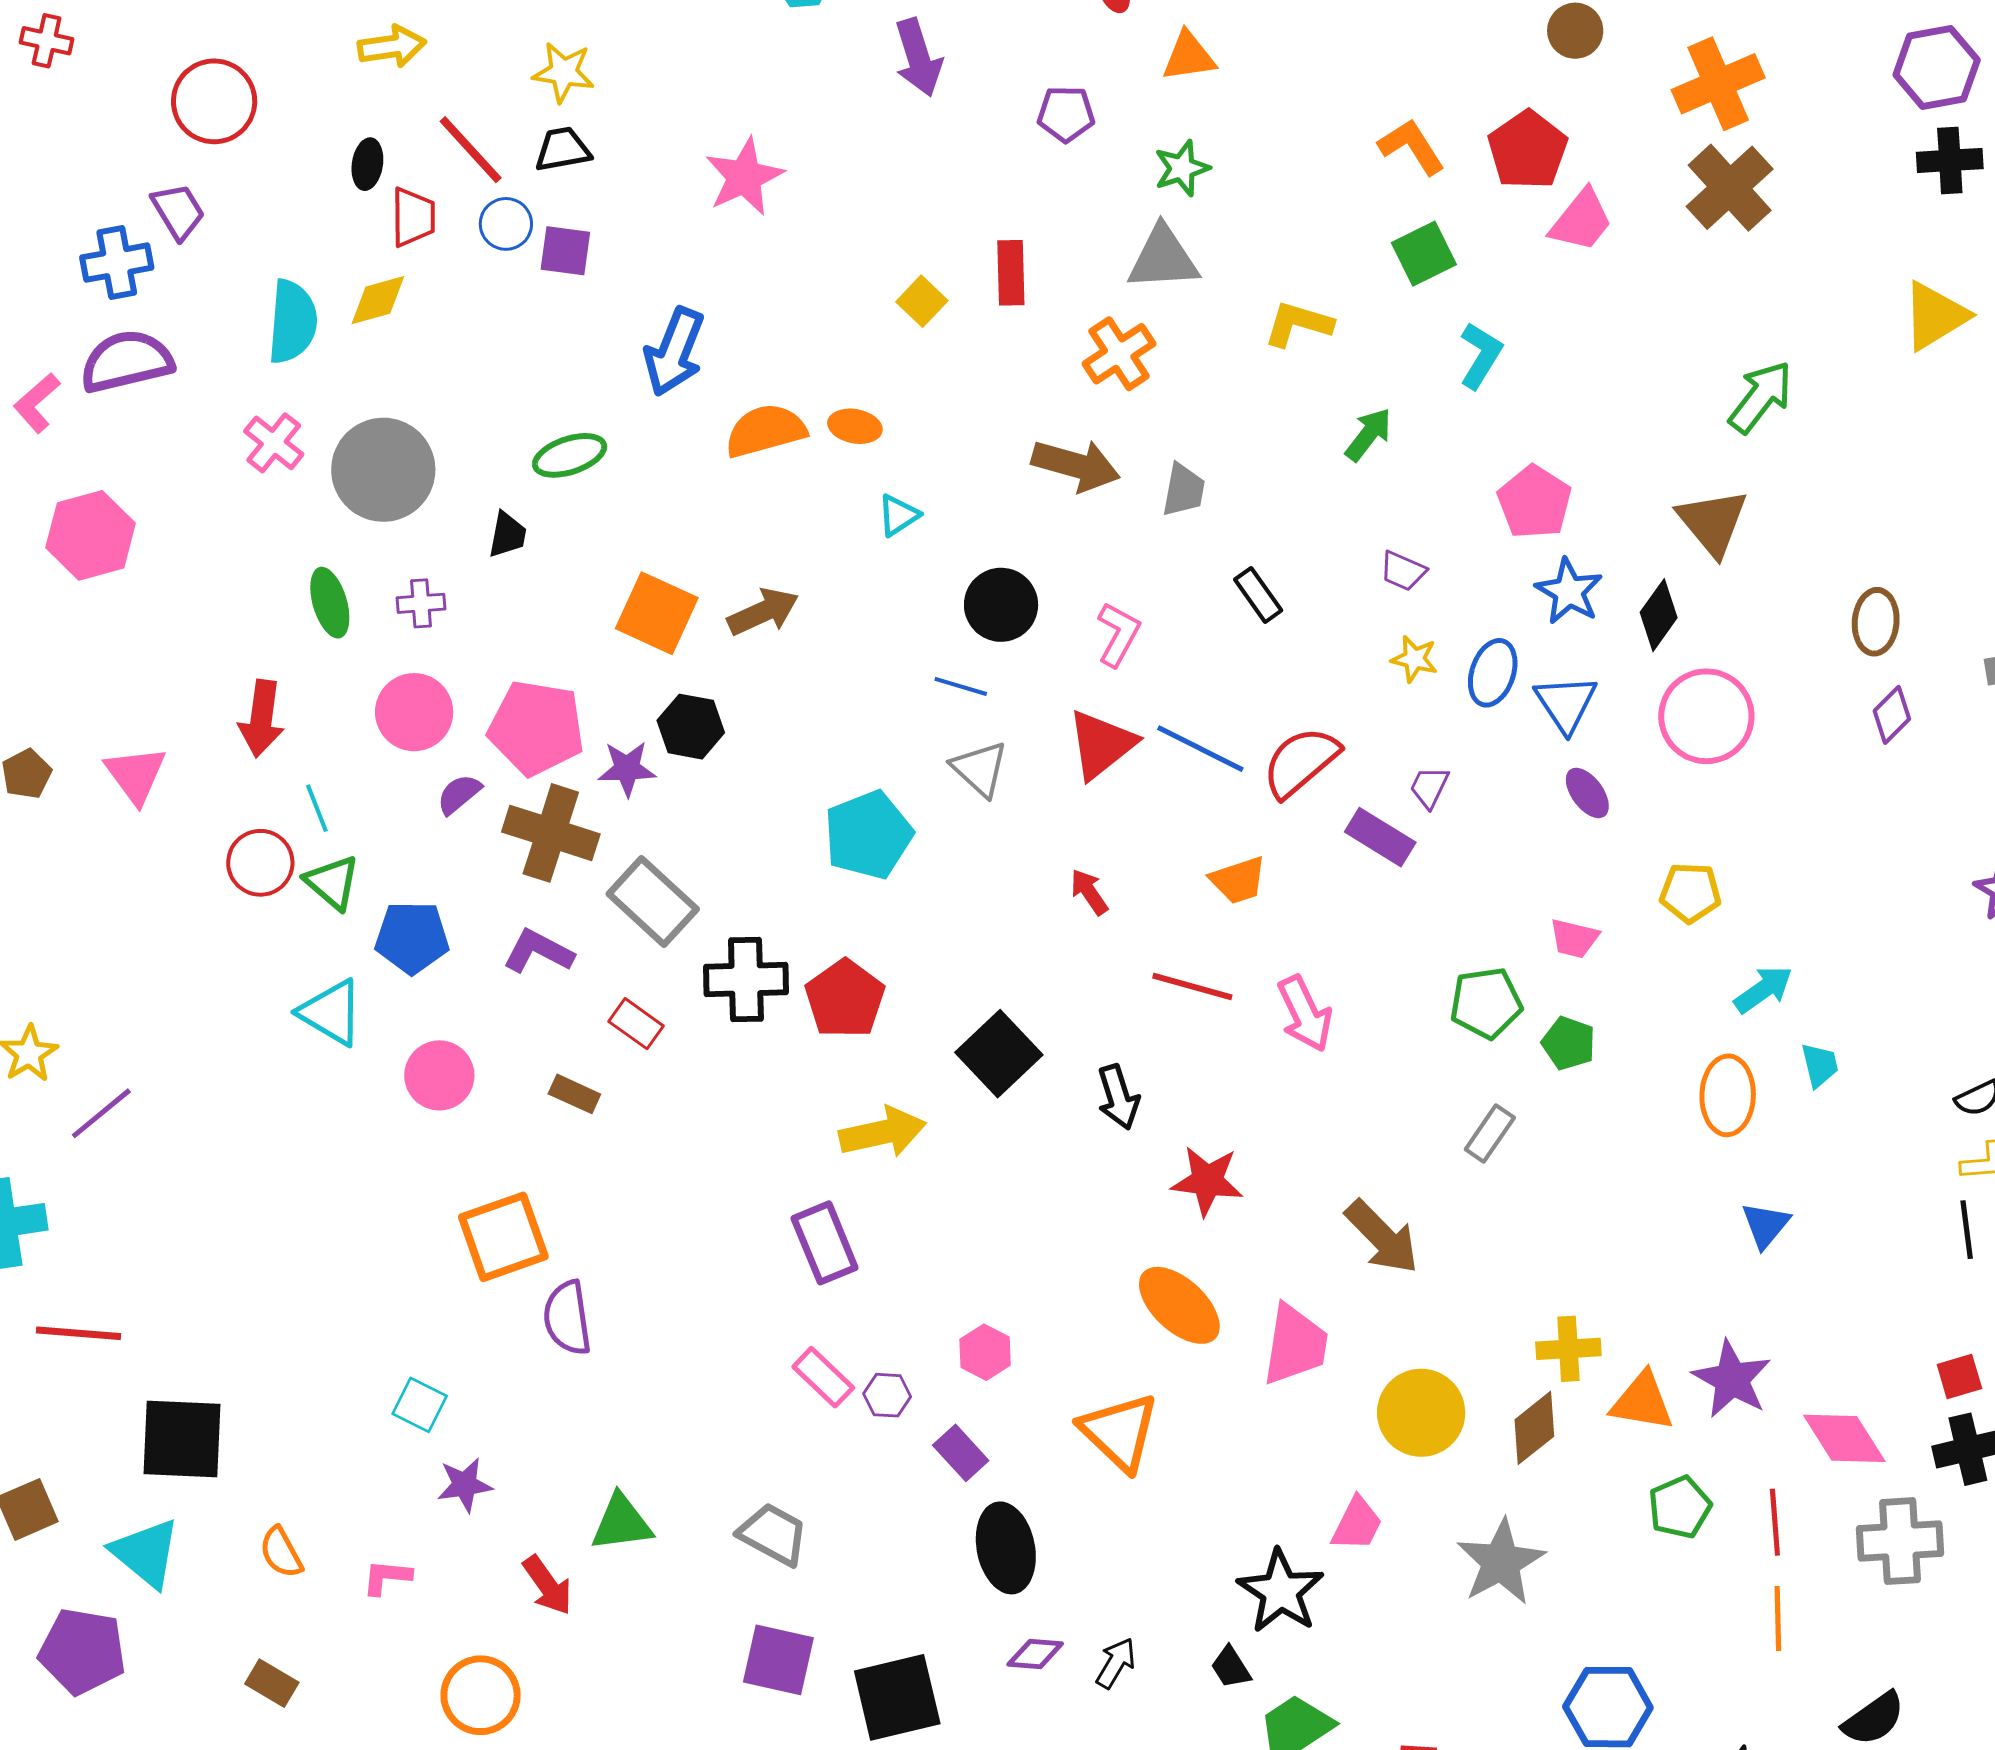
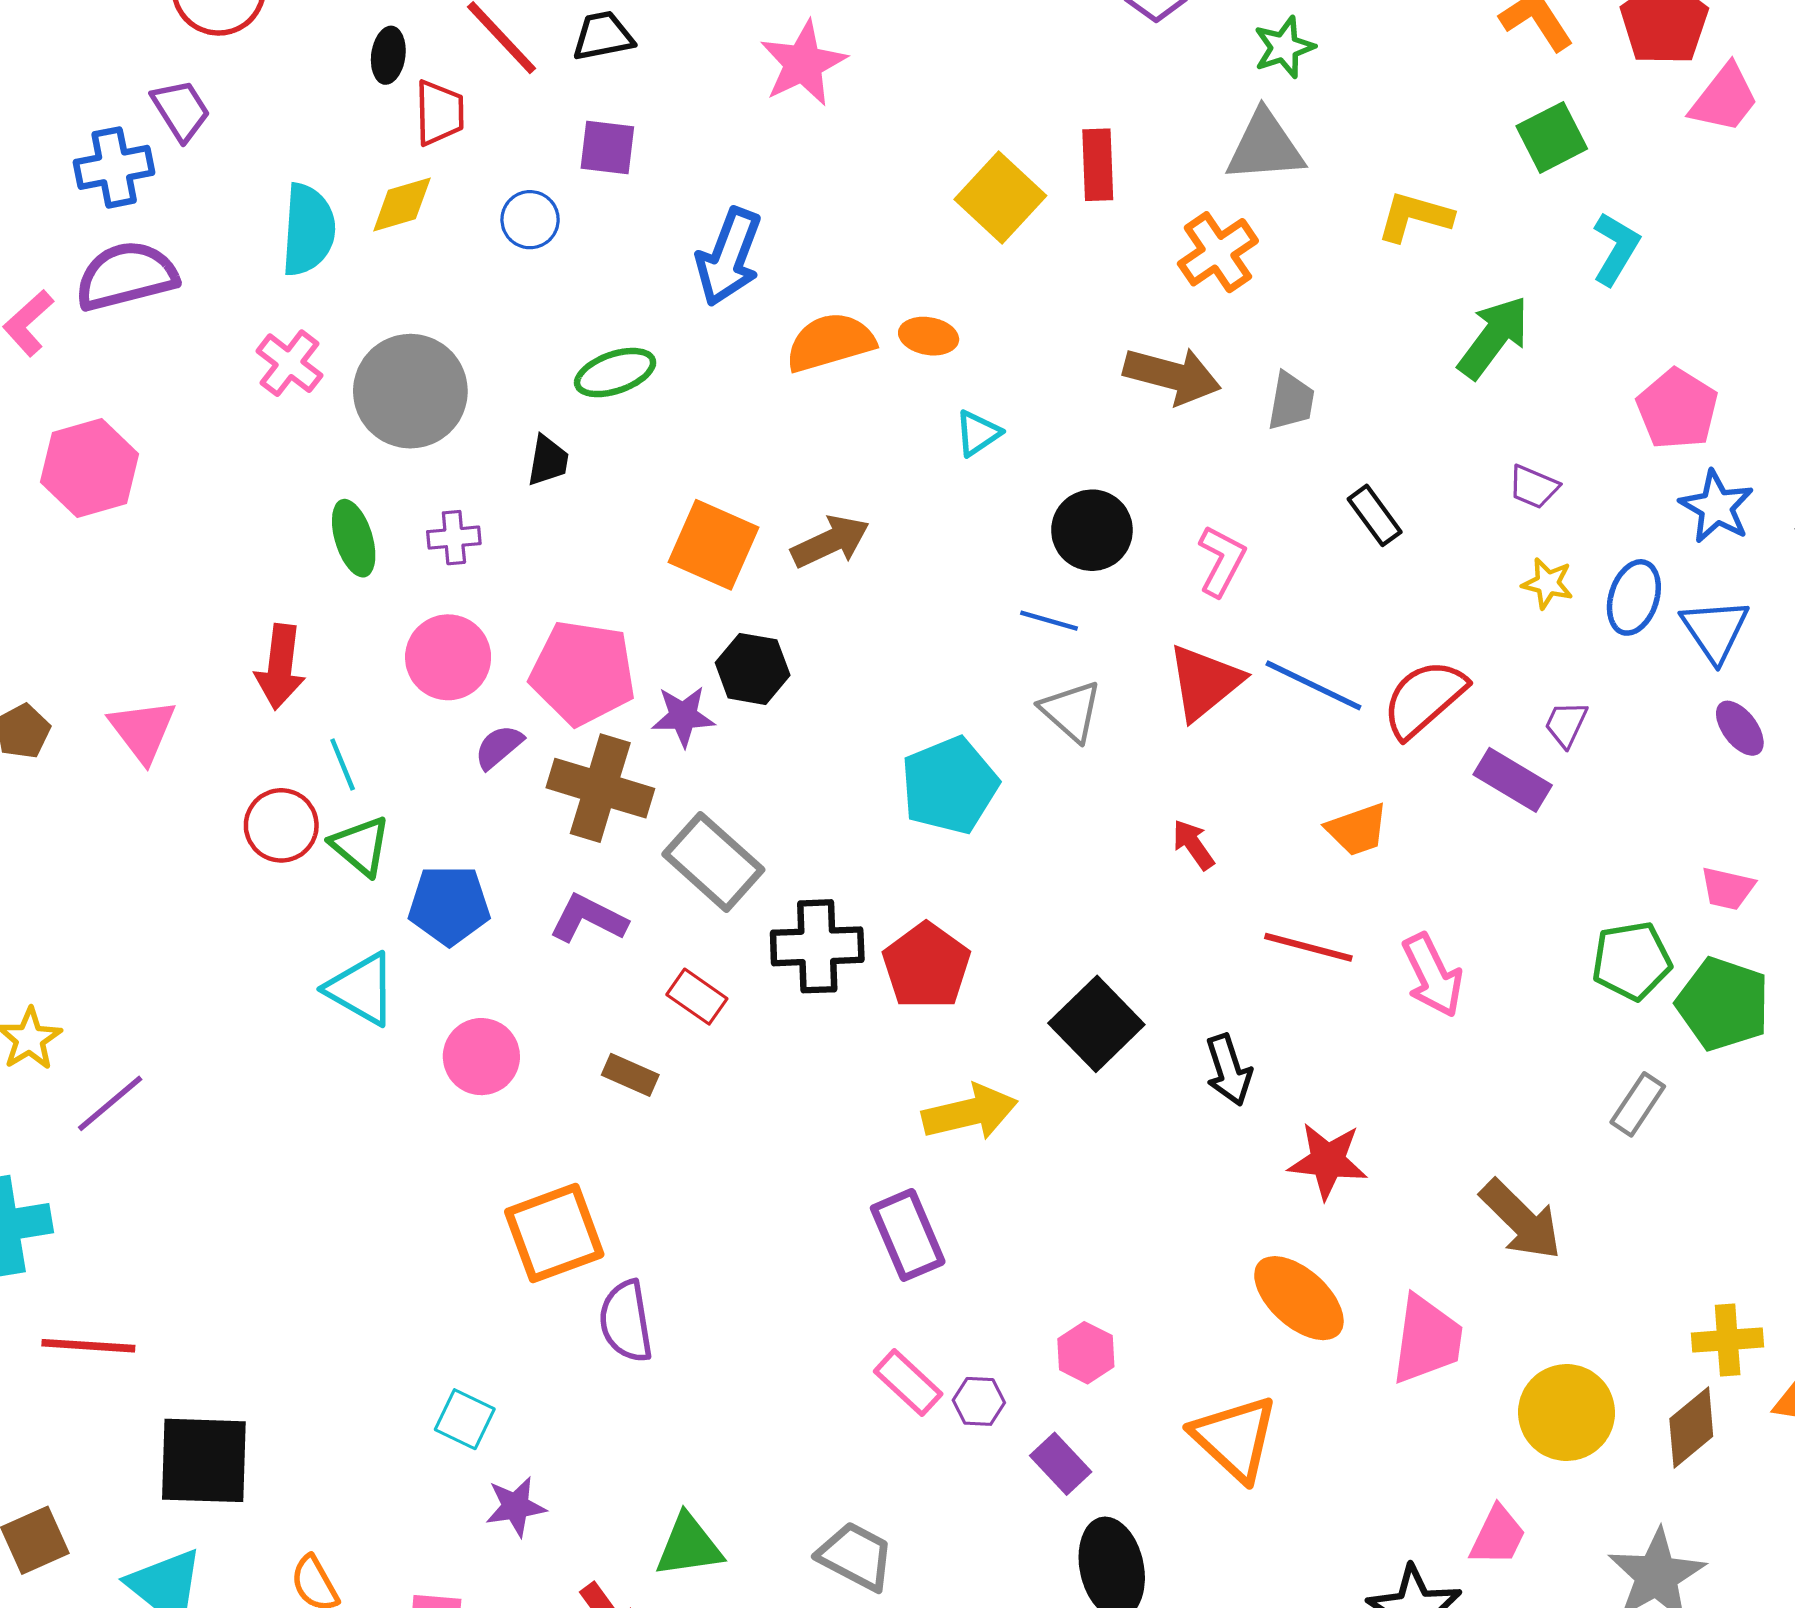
blue circle: (506, 224) -> (530, 220), moved
yellow square: (922, 301) -> (1000, 198), size x1.6
green arrow: (1368, 435) -> (1494, 337), size x1.4
green pentagon: (1569, 1043) -> (1723, 1004), size x1.6

